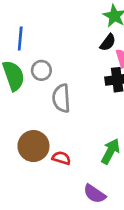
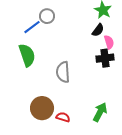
blue line: (20, 39) -> (32, 27), turned 48
gray circle: (41, 70) -> (47, 16), moved

